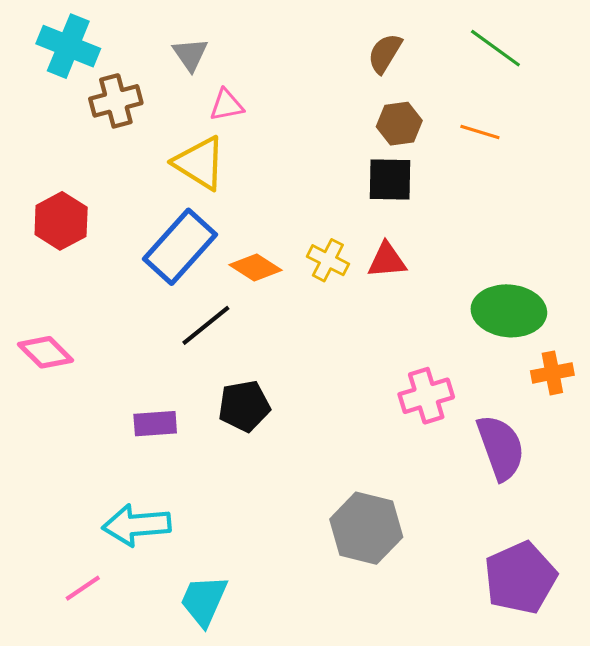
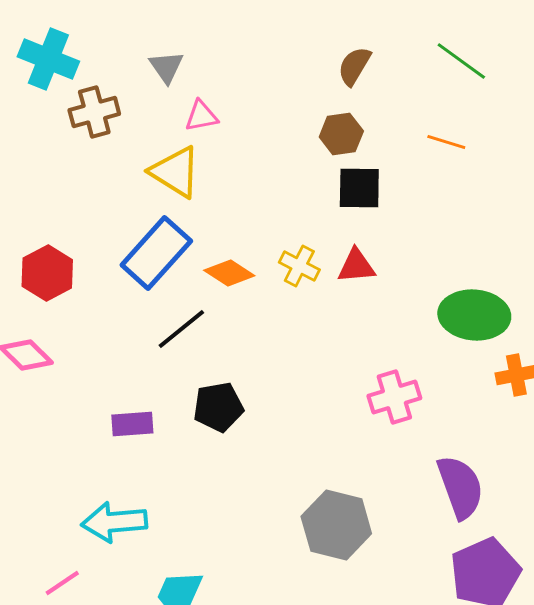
brown hexagon: (399, 124) -> (341, 134), moved
red hexagon: (61, 221) -> (47, 273), moved
purple semicircle: (501, 447) -> (460, 487), moved

